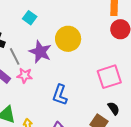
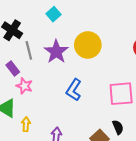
pink star: (25, 75) -> (24, 86), moved
blue L-shape: (60, 95) -> (74, 90), moved

